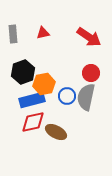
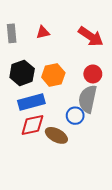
orange hexagon: (44, 84) -> (53, 75), moved
blue circle: (67, 96) -> (75, 116), moved

